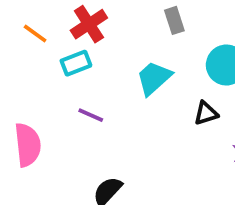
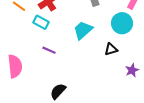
cyan rectangle: (76, 63) -> (41, 22), turned 49

